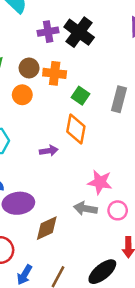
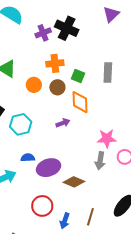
brown circle: (29, 68) -> (57, 87), moved
gray arrow: (85, 209) -> (100, 161), turned -78
brown diamond: (47, 228) -> (74, 182), turned 60

